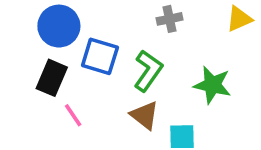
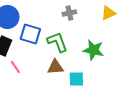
green L-shape: (148, 71) -> (57, 42), turned -55
brown triangle: (145, 115) -> (55, 67), turned -42

